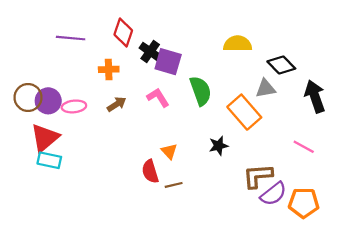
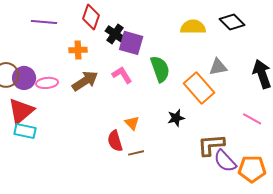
black diamond: (281, 65) -> (232, 22), moved
brown arrow: (117, 104) -> (85, 81), size x1.5
purple semicircle: (273, 194) -> (225, 161), turned 85

